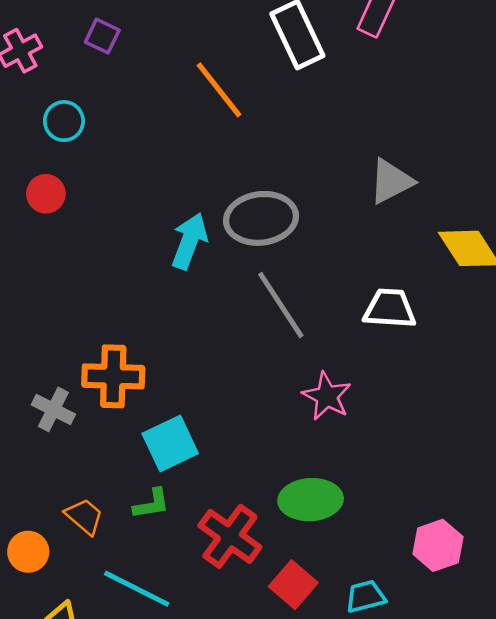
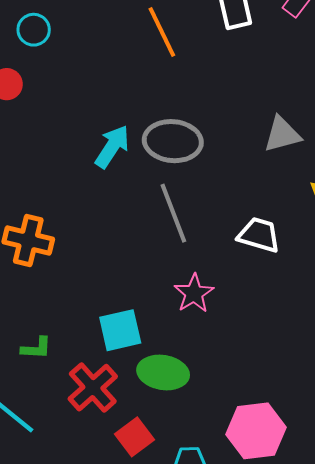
cyan square: (170, 443) -> (120, 330), moved
pink hexagon: (438, 545) -> (256, 431), size x1.4

